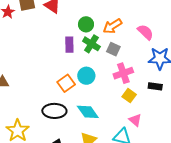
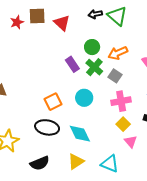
purple rectangle: (69, 45) -> (72, 64), turned -42
orange square: (66, 83) -> (53, 102), moved
pink triangle: (135, 120) -> (131, 141), moved

